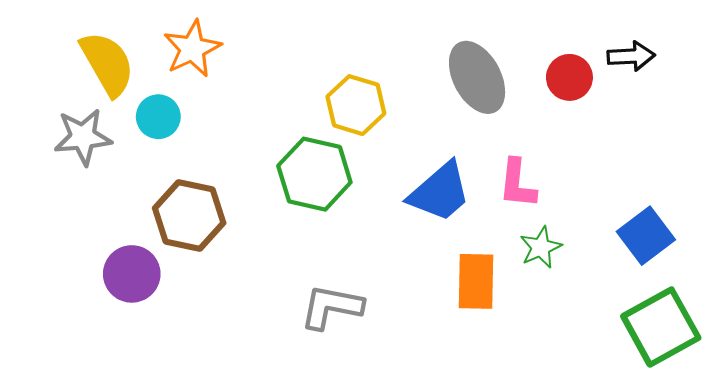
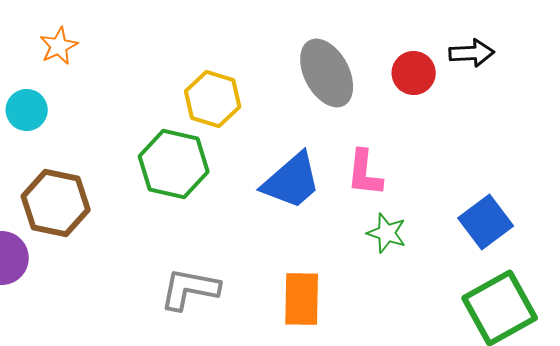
orange star: (192, 49) -> (59, 46), size x0.7
green star: (541, 247) -> (387, 233), turned -30
orange rectangle: (476, 281) -> (302, 299), moved

